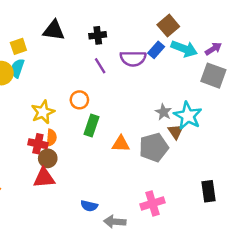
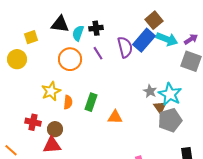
blue rectangle: (156, 50) -> (144, 40), size x1.6
purple semicircle: (133, 58) -> (125, 47), turned -105
cyan semicircle: (17, 68) -> (78, 33), moved
orange circle: (79, 100) -> (70, 59), moved, size x1.5
orange semicircle: (51, 138) -> (68, 102), moved
red cross: (38, 144) -> (33, 122), moved
gray pentagon: (154, 147) -> (170, 120), moved

